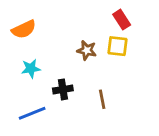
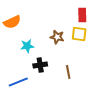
red rectangle: (122, 20) -> (82, 15), turned 32
cyan star: (31, 68) -> (27, 46), moved

